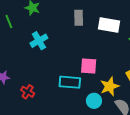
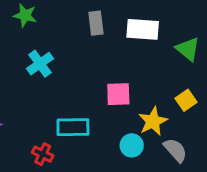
cyan rectangle: (70, 82) -> (73, 127), moved
red cross: (28, 92) -> (43, 154), moved

